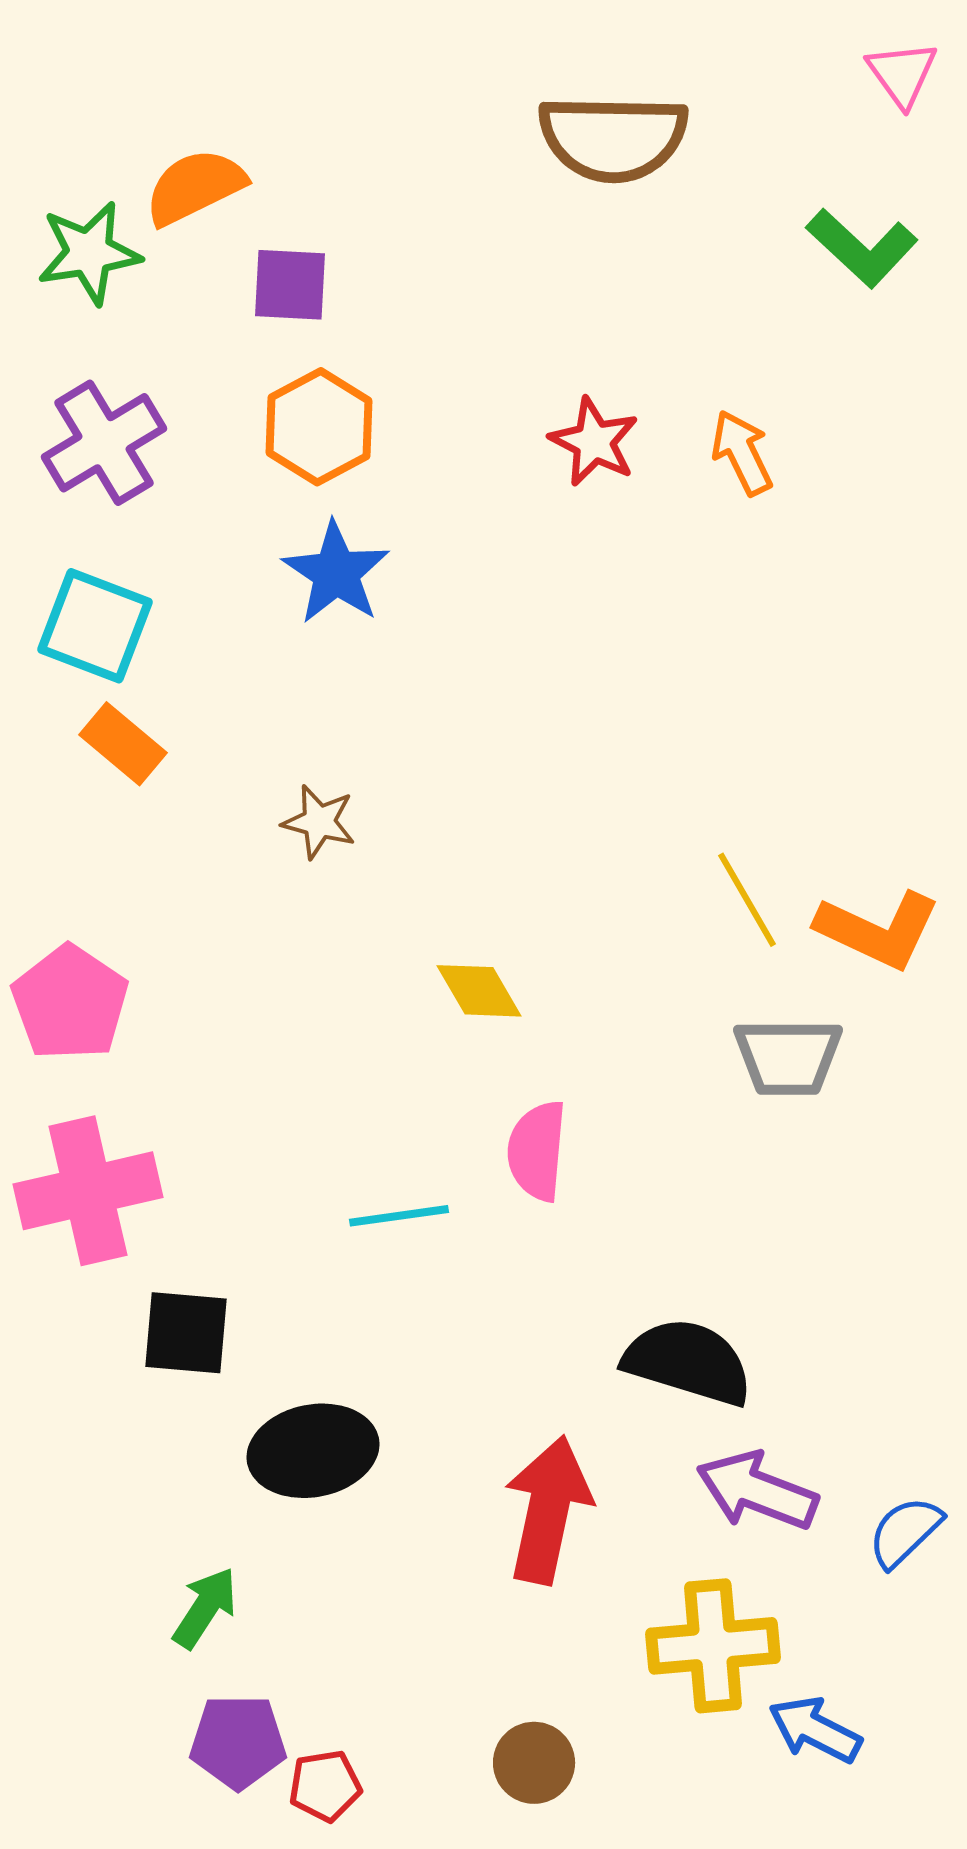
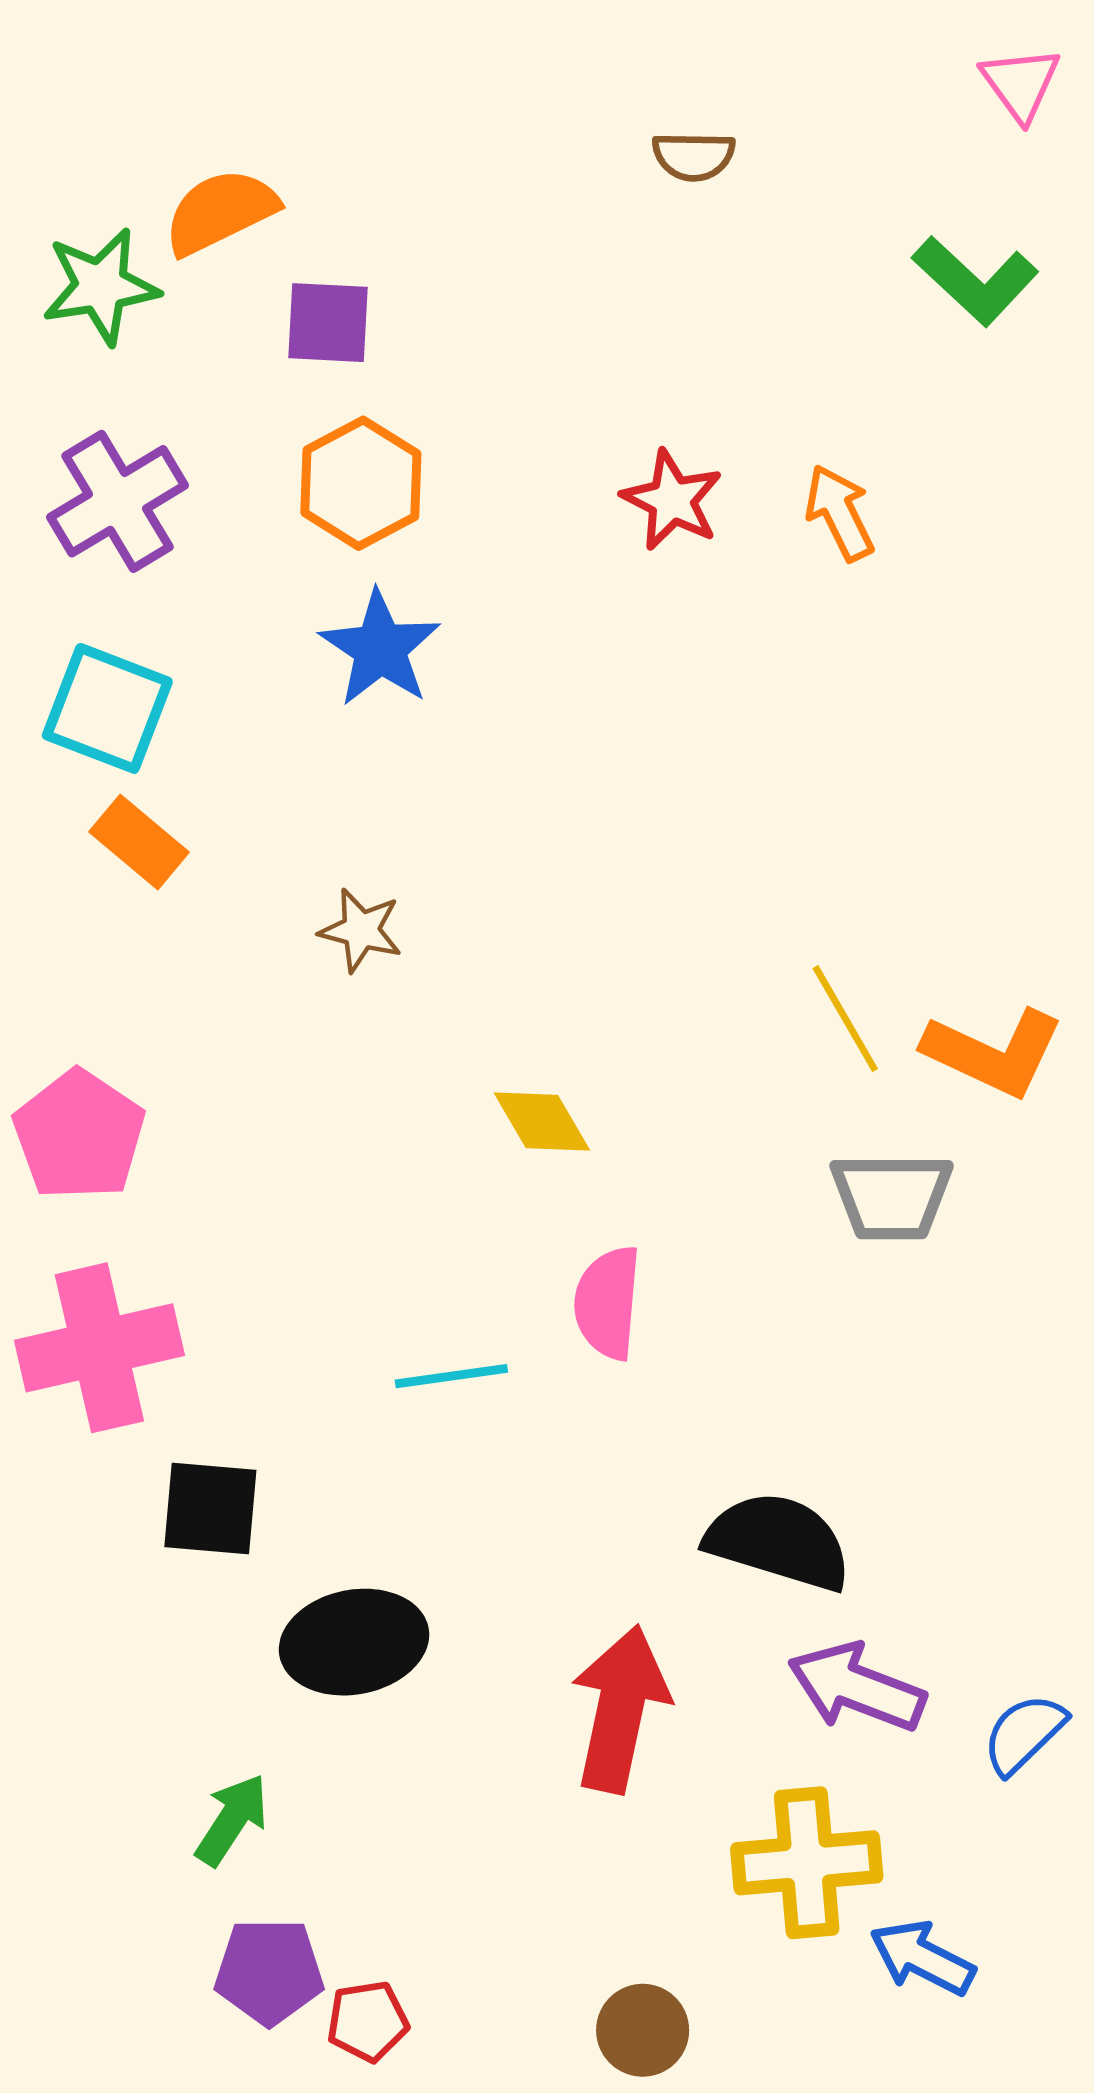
brown semicircle: (613, 138) -> (694, 156), size x0.5
brown circle: (534, 1763) -> (643, 2030), moved

